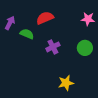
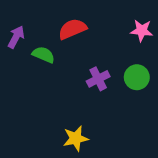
purple cross: (53, 47) -> (98, 79), moved
yellow star: (66, 83) -> (76, 138), moved

